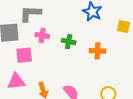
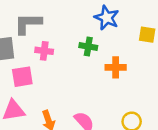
green cross: (69, 42) -> (88, 46), moved

